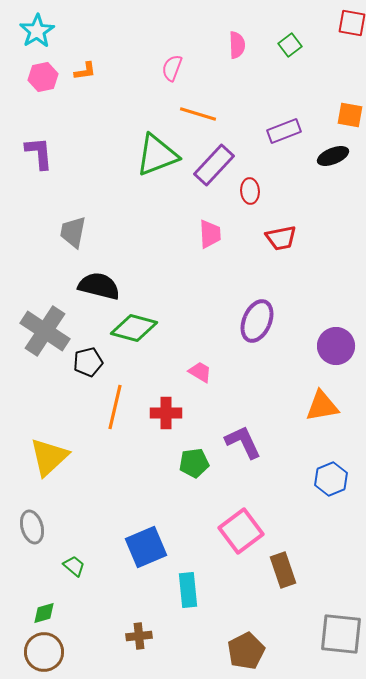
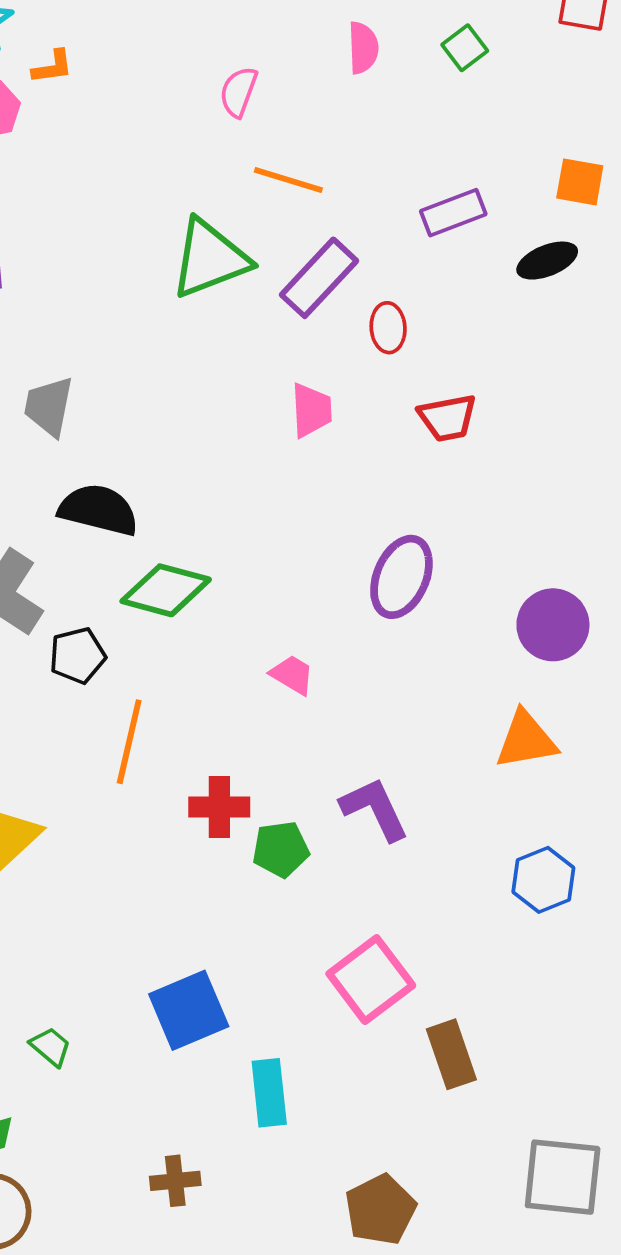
orange L-shape: (85, 71) -> (53, 67), moved
red cross: (166, 413) -> (219, 807), moved

